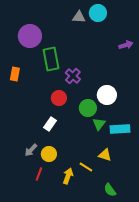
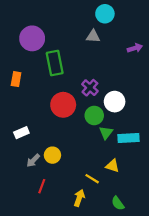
gray triangle: (79, 17) -> (93, 36), moved
purple cross: (73, 76) -> (90, 88), moved
red circle: (59, 98) -> (63, 105), size x1.5
white rectangle: (50, 124) -> (21, 133), moved, turned 32
yellow circle: (49, 154) -> (52, 155), moved
yellow arrow: (68, 176) -> (79, 198), moved

